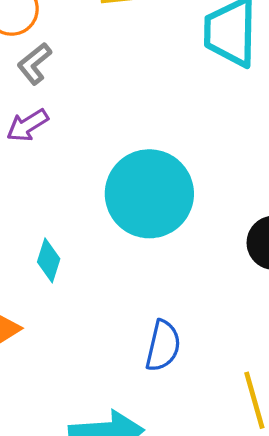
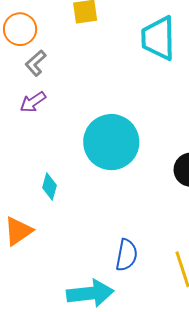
blue semicircle: (163, 346) -> (127, 255), moved

